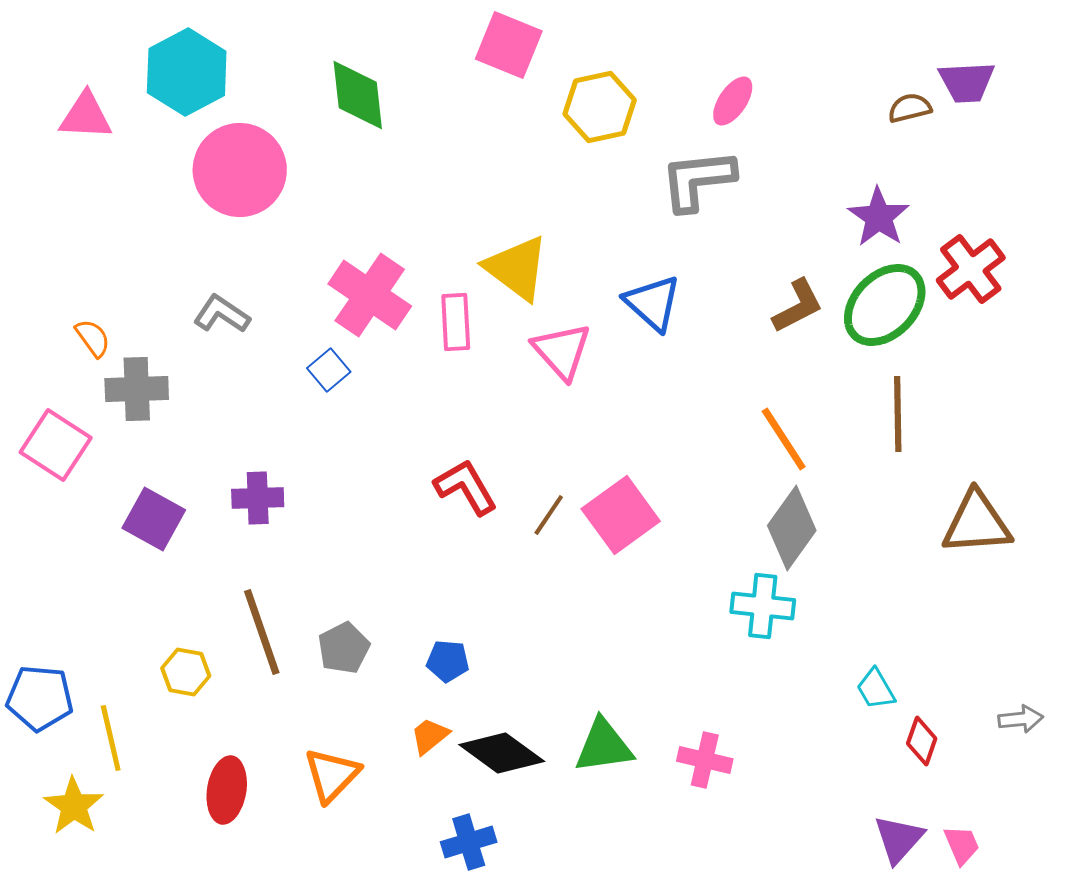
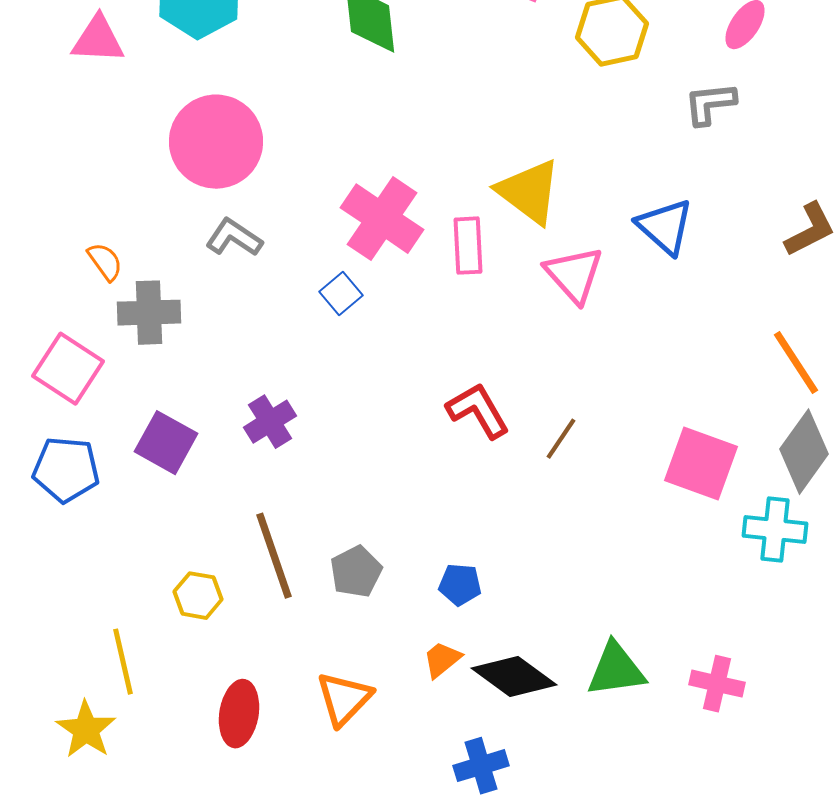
pink circle: (240, 170) -> (216, 142), moved
gray L-shape: (698, 180) -> (710, 104), size x0.7
purple cross: (258, 498) -> (270, 422), turned -30
pink square: (621, 515) -> (701, 464), moved, turned -34
blue pentagon: (40, 698) -> (66, 470), moved

